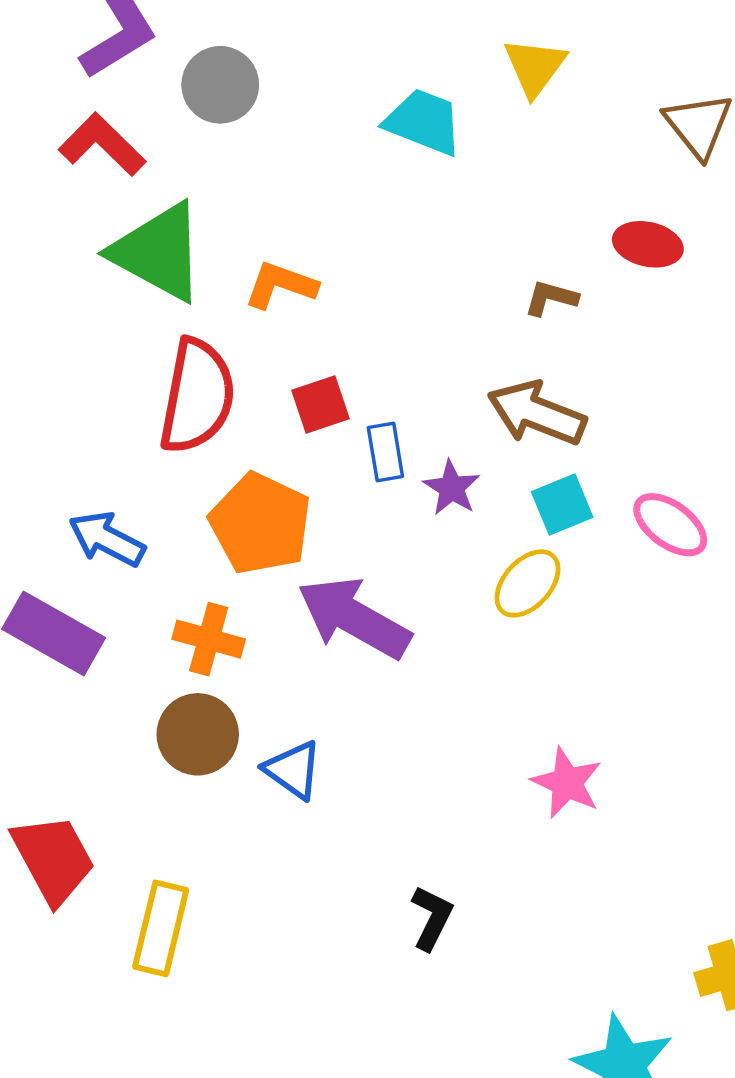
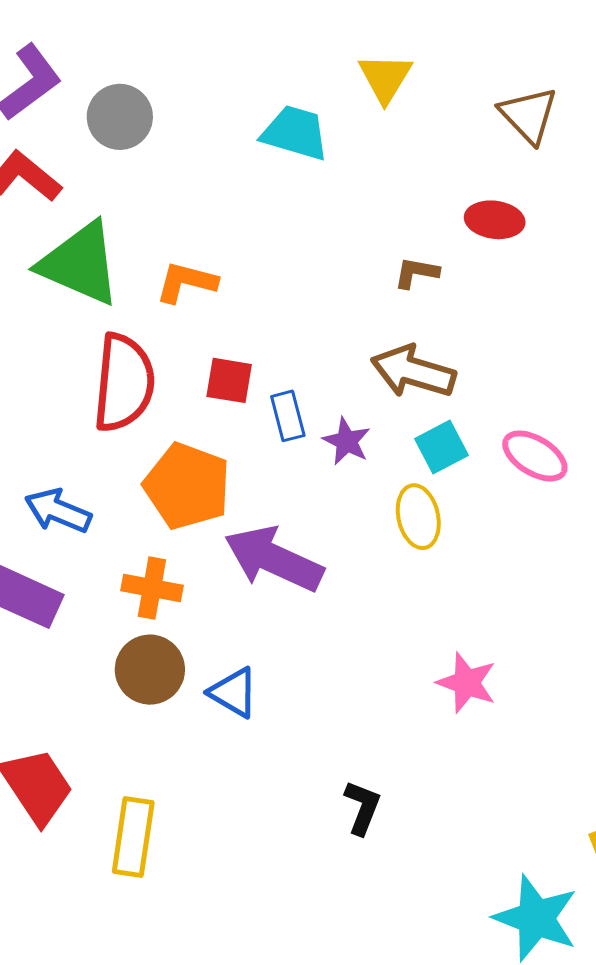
red square: (320, 404) -> (229, 380), turned 33
yellow ellipse: (528, 583) -> (418, 517), turned -50

